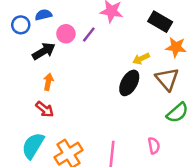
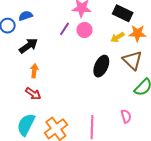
pink circle: (66, 34) -> (84, 30), moved
yellow arrow: (141, 59) -> (117, 37), moved

